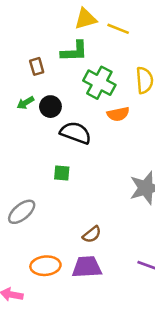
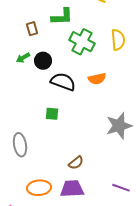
orange semicircle: (118, 114) -> (97, 79), moved
gray ellipse: (22, 212) -> (20, 145), turned -60

